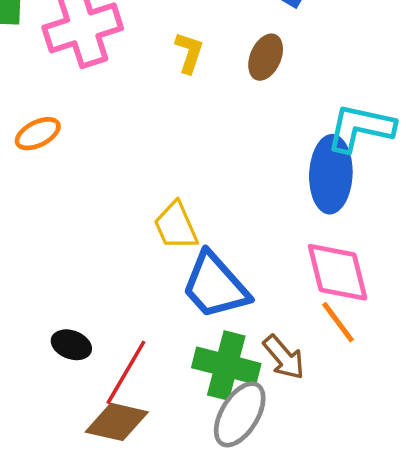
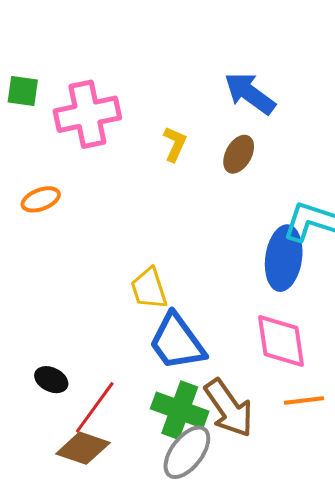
orange line: (338, 322) -> (304, 400), moved, turned -66
brown arrow: (284, 357) -> (229, 408), size x1.5

